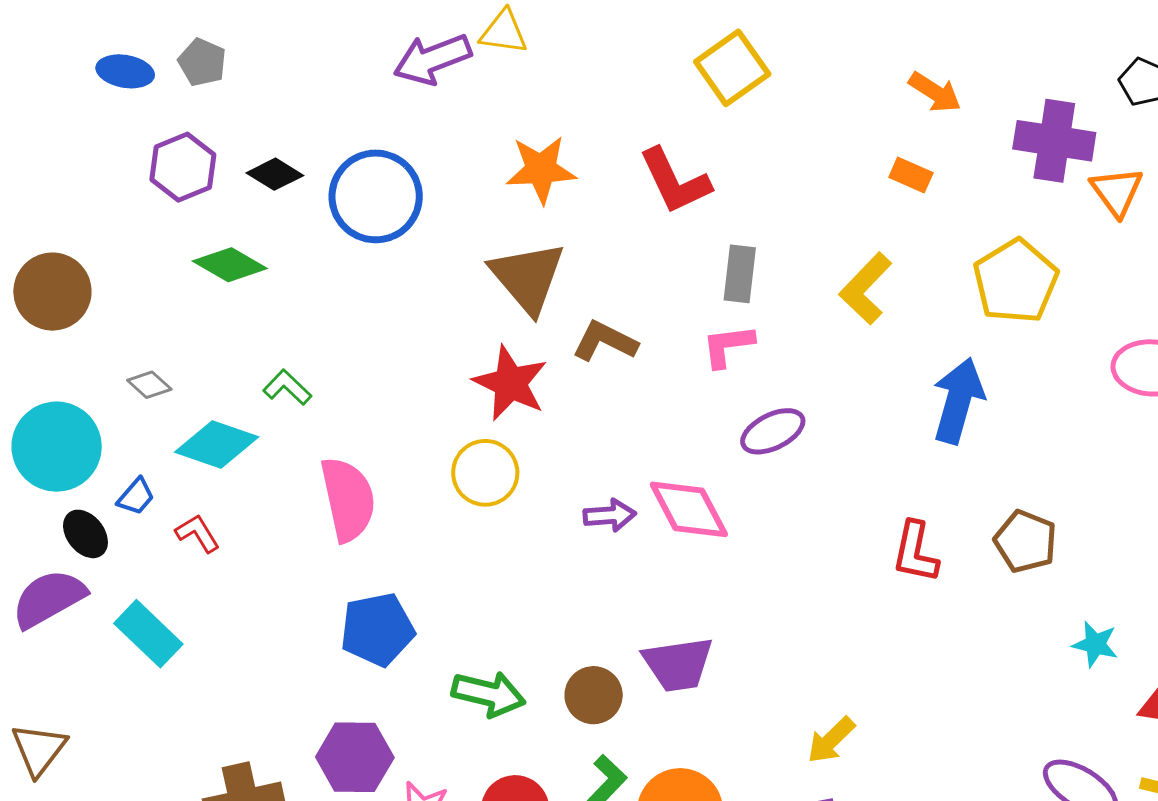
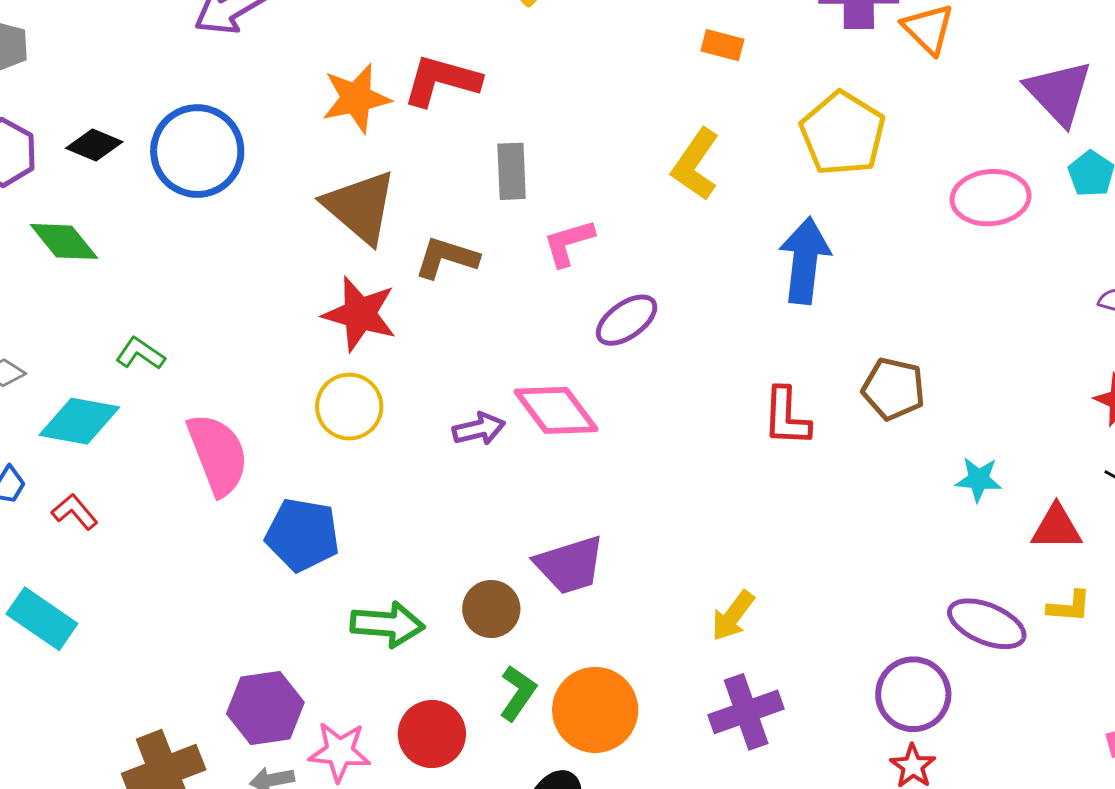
red L-shape: (675, 181) -> (442, 81), moved, turned 140
green diamond: (230, 265) -> (64, 241), turned 30
gray rectangle: (740, 274) -> (512, 171), moved
blue pentagon: (377, 630) -> (302, 535), moved, turned 30

